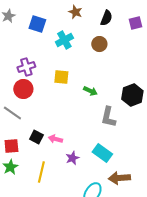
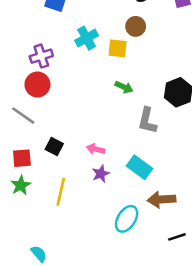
cyan cross: (64, 40) -> (87, 38), moved
yellow square: (61, 77) -> (118, 48), moved
pink arrow: (55, 139) -> (96, 149), moved

